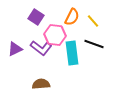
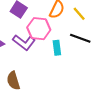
cyan rectangle: (72, 53) -> (57, 48), size x0.6
brown semicircle: (41, 84) -> (13, 81), moved, turned -102

